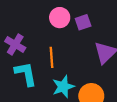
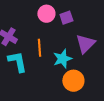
cyan star: (63, 87) -> (62, 59), moved

